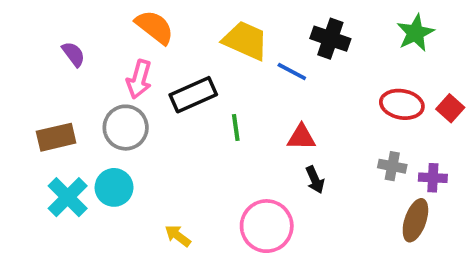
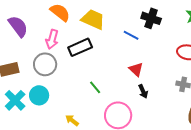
yellow trapezoid: (245, 41) -> (93, 19), moved
purple semicircle: (73, 54) -> (18, 26), size x1.6
green line: (236, 128) -> (95, 87), moved, turned -32
red triangle: (301, 137) -> (136, 69), turned 42

